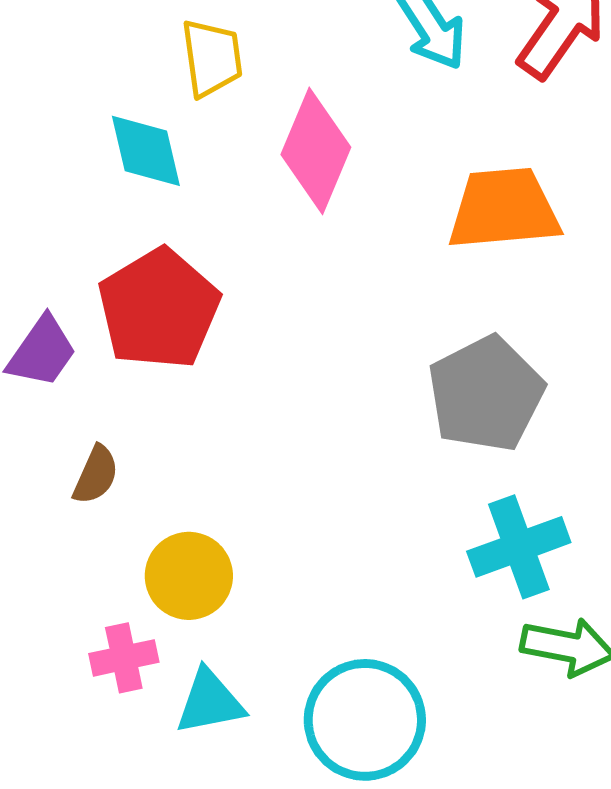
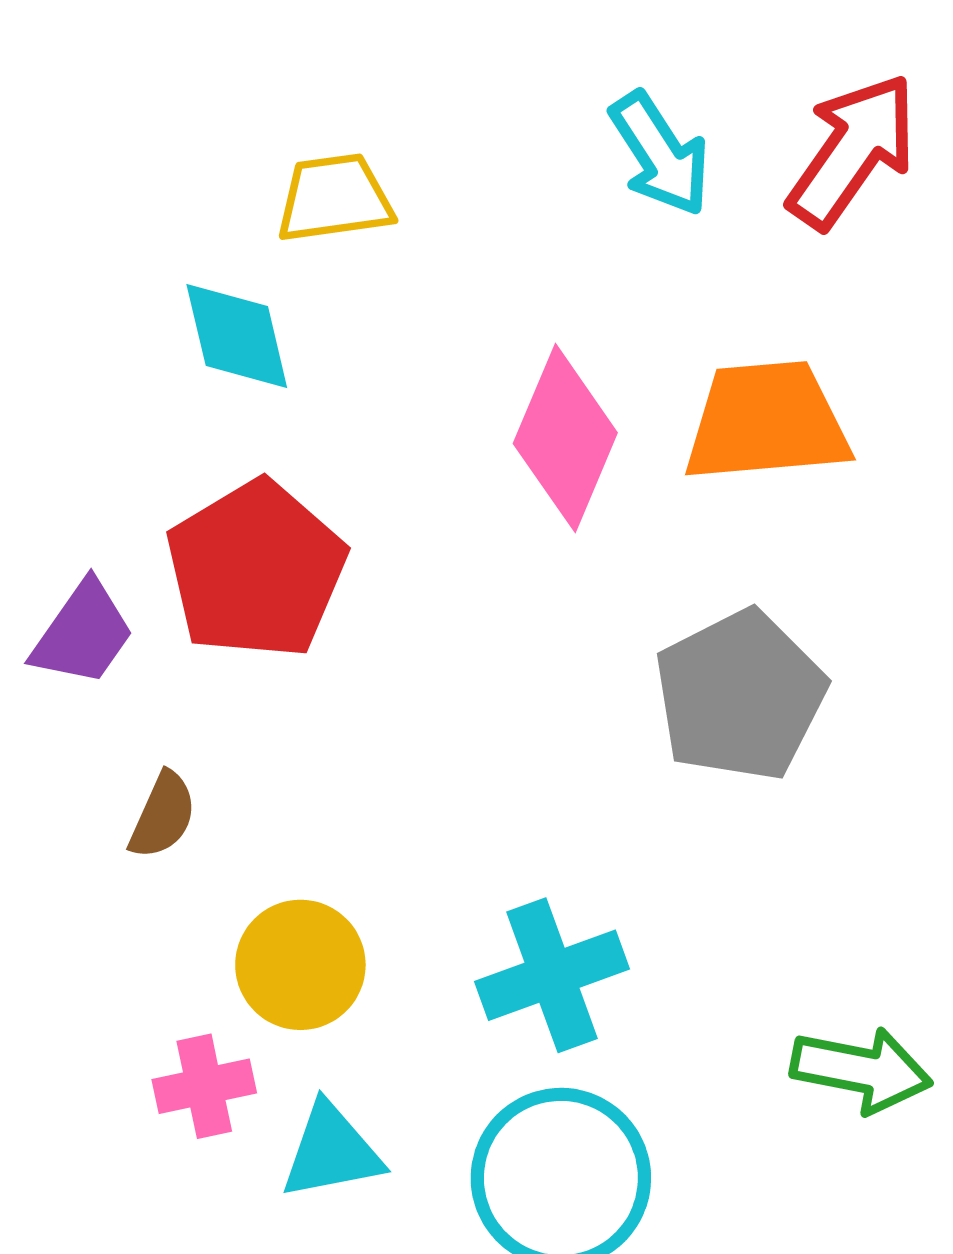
yellow trapezoid: (212, 58) -> (334, 198), turned -90
pink diamond: (316, 151) -> (565, 438), moved
cyan cross: (519, 547) -> (552, 975), moved

